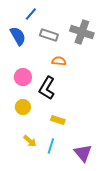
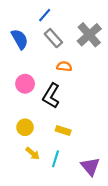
blue line: (31, 14) -> (45, 15), moved
gray cross: (82, 32) -> (89, 35), turned 30
gray rectangle: (49, 35) -> (53, 38), turned 30
yellow circle: (23, 107) -> (25, 127), moved

